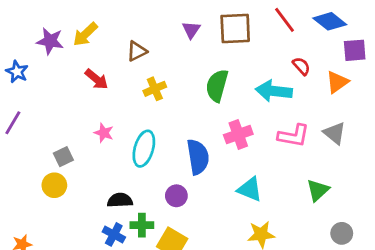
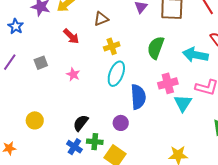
cyan ellipse: (144, 149) -> (116, 74), moved
gray square: (63, 157) -> (41, 63), moved
yellow circle: (54, 185) -> (35, 120), moved
cyan triangle: (250, 189) -> (183, 103), moved, turned 36
black semicircle: (120, 200) -> (81, 123), turned -54

